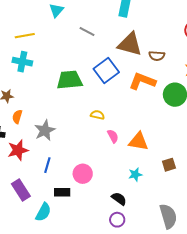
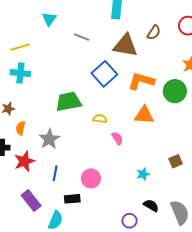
brown semicircle: (157, 56) -> (154, 32), moved, turned -56
green trapezoid: (70, 80) -> (68, 102), moved
orange triangle: (139, 141) -> (144, 115), moved
black semicircle: (119, 199) -> (151, 205), moved

